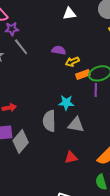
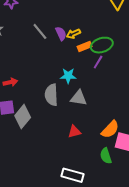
gray line: (21, 47) -> (40, 31), moved
purple semicircle: (59, 50) -> (61, 34), moved, turned 56
purple line: (96, 90) -> (98, 62), turned 32

